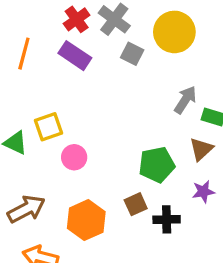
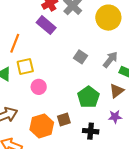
orange line: (24, 54) -> (15, 43), moved
gray square: (132, 54) -> (80, 57), moved
green pentagon: (157, 165) -> (88, 97), turned -30
brown square: (136, 204) -> (64, 119), moved

